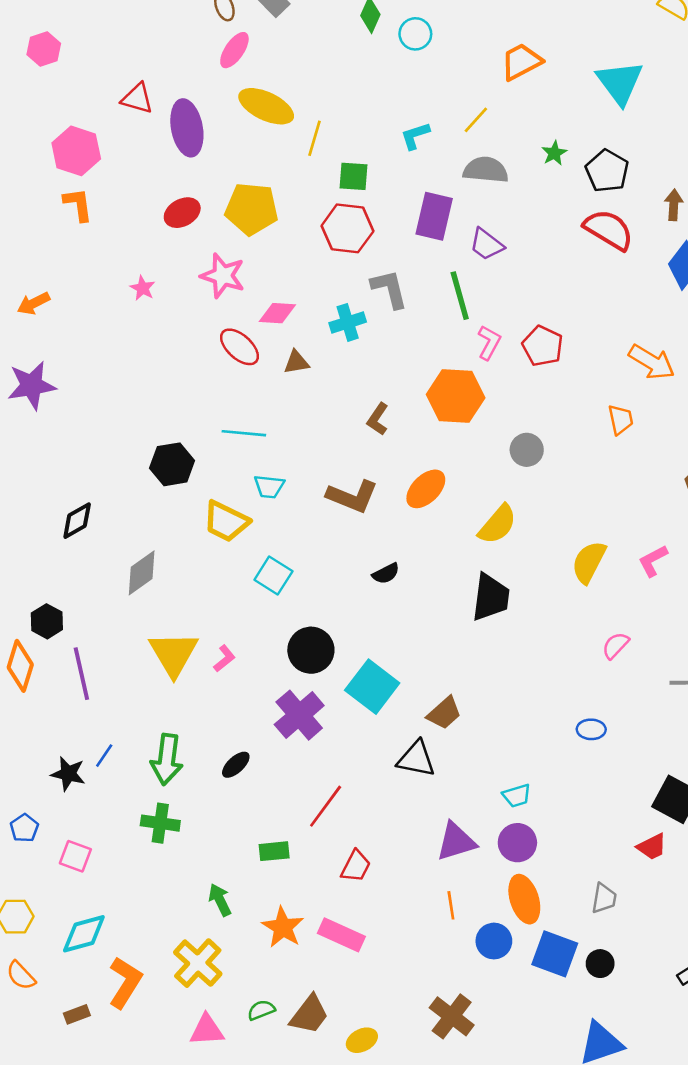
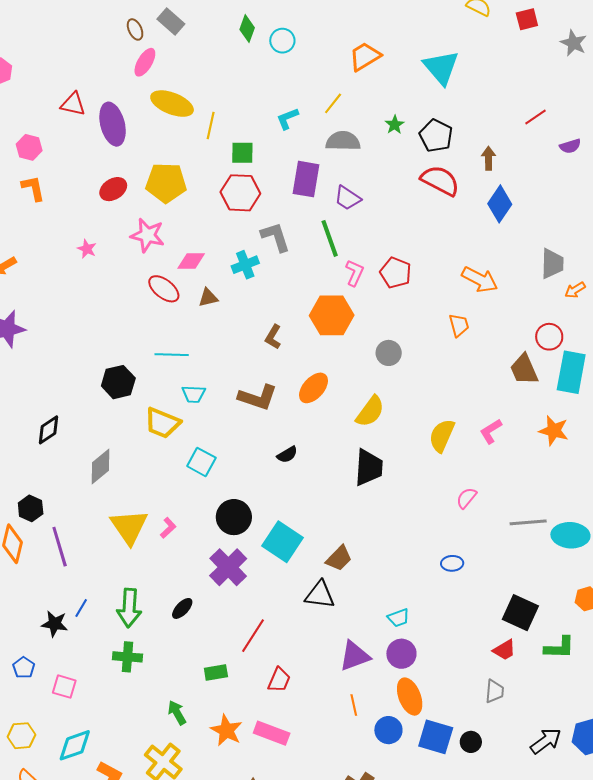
pink hexagon: (76, 151) -> (29, 147), size x0.7
gray trapezoid: (604, 898) -> (495, 691), moved

